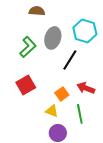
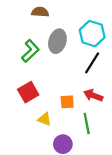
black line: (70, 60) -> (92, 63), moved
orange square: (62, 94) -> (67, 102), turned 32
yellow triangle: (52, 111) -> (44, 119), moved

